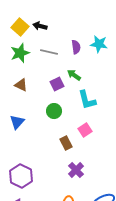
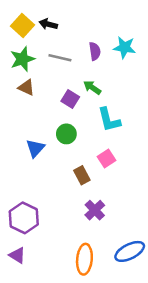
purple square: (57, 84) -> (70, 99), turned -32
brown triangle: (21, 85) -> (26, 87), moved
blue triangle: (17, 122) -> (35, 148), moved

